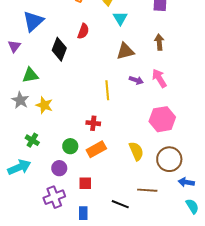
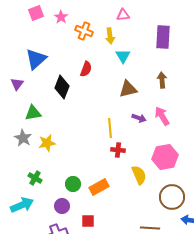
yellow star: (44, 105) -> (47, 143), turned -30
red cross: (93, 123) -> (118, 150), moved
yellow semicircle: (136, 151) -> (139, 175), moved

